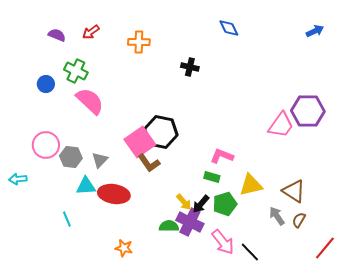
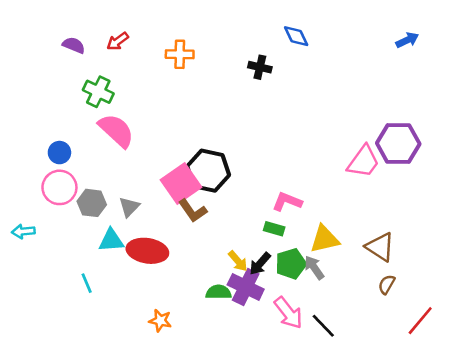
black cross: (190, 67) -> (260, 67), moved
blue circle: (46, 84) -> (59, 153), moved
gray arrow: (277, 216) -> (314, 268), moved

